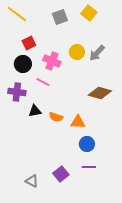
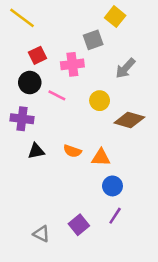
gray square: (60, 17) -> (93, 40), moved
yellow circle: (77, 52) -> (100, 101), moved
pink cross: (52, 61) -> (72, 64), moved, turned -30
pink line: (43, 82) -> (57, 95), moved
black triangle: (35, 111) -> (36, 151), moved
purple line: (89, 167) -> (115, 216), turned -56

